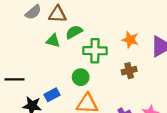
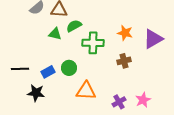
green circle: (81, 77) -> (69, 68), moved
blue rectangle: (52, 95) -> (48, 72), moved

